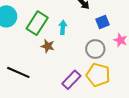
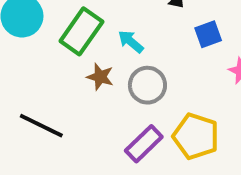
cyan arrow: (63, 27) -> (131, 42), turned -56
gray circle: (95, 49) -> (147, 85), moved

